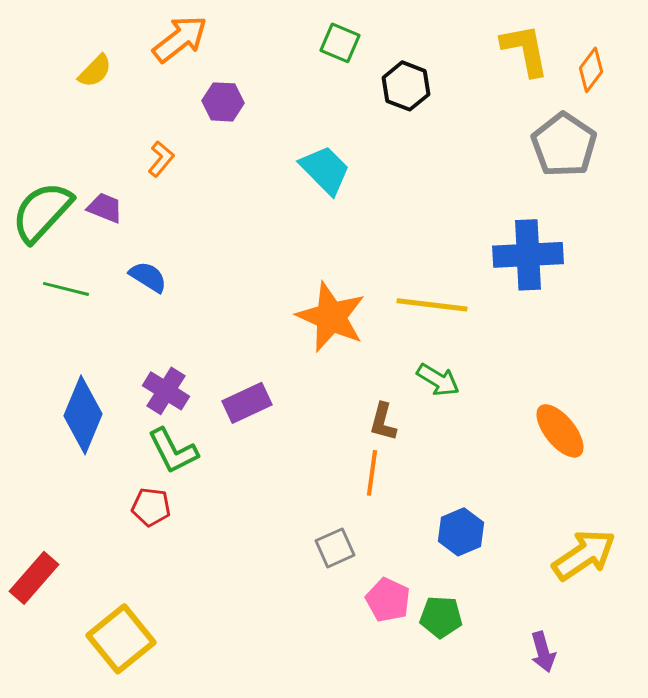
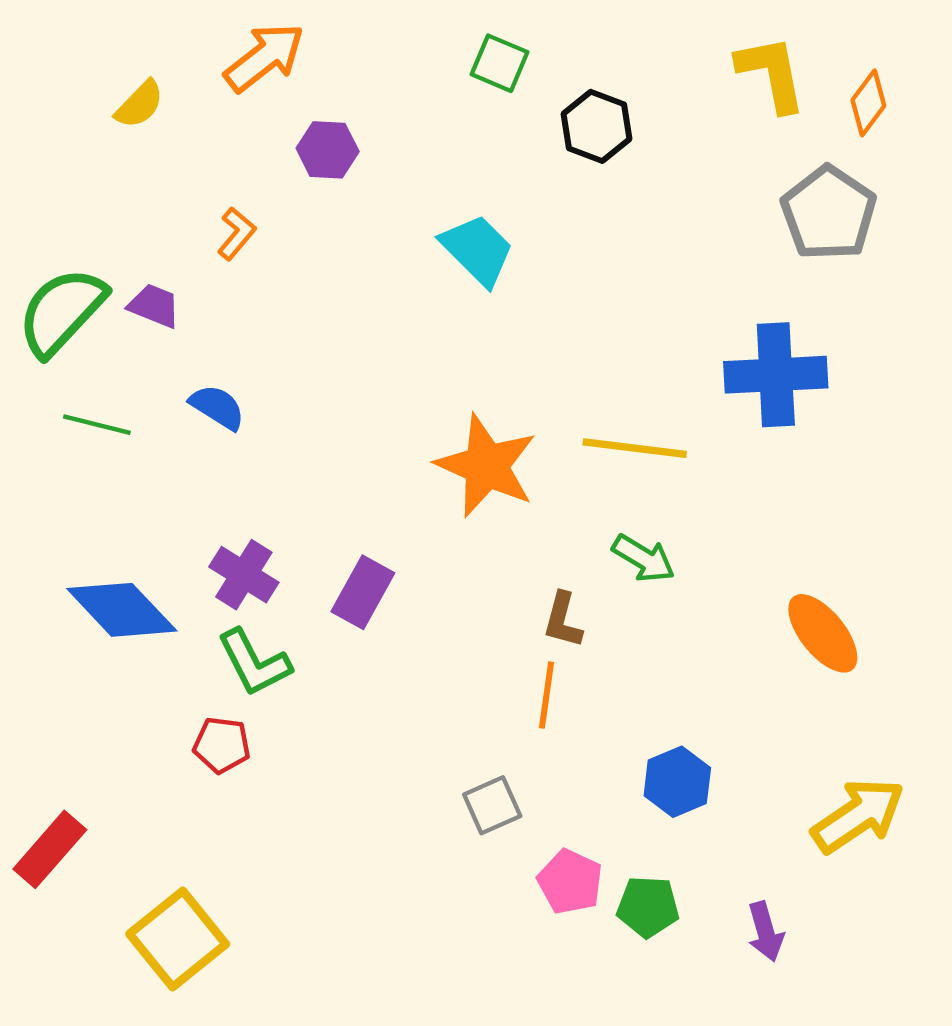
purple rectangle: (247, 403) -> (363, 592), turned -36
blue diamond: (83, 415) -> (122, 610), turned -66
purple arrow: (543, 652) -> (765, 932), moved

